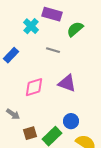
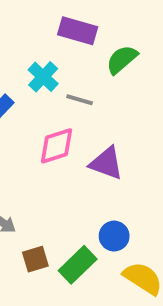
cyan cross: (31, 26) -> (43, 77), moved
pink diamond: (34, 87) -> (57, 146), moved

